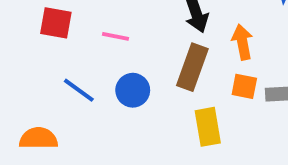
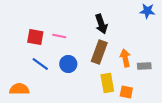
red square: (56, 23) -> (35, 37), moved
orange arrow: (242, 42) -> (125, 58), moved
orange square: (244, 86) -> (126, 92), moved

